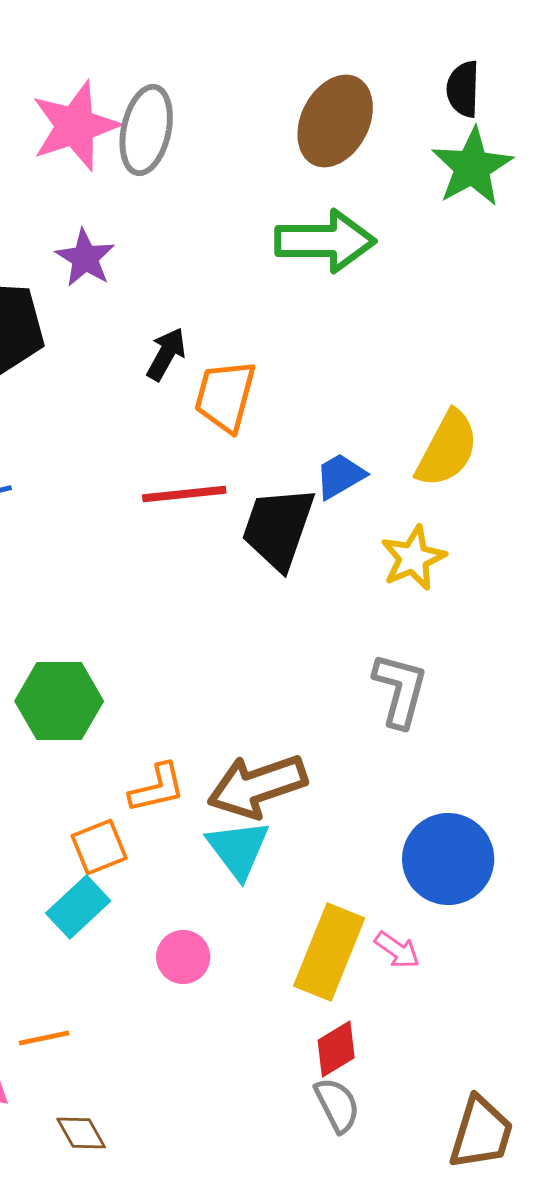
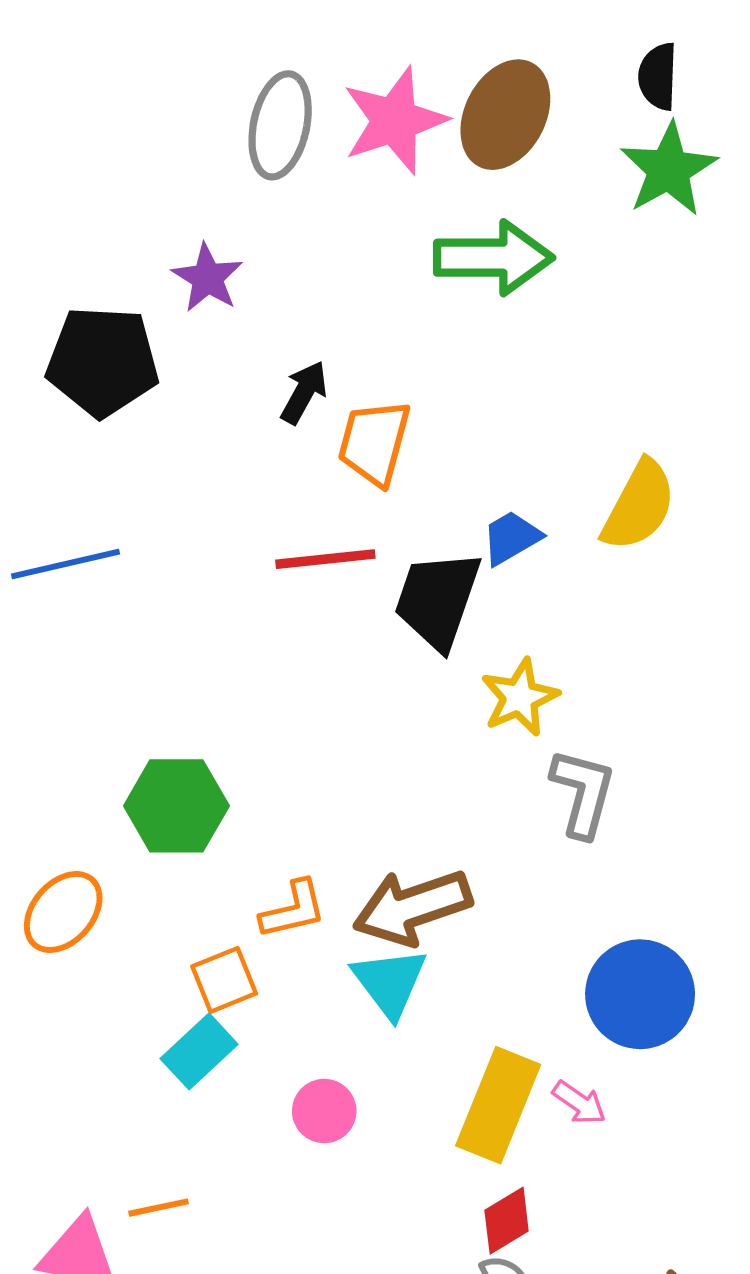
pink star: (75, 126) -> (395, 121), moved
yellow star: (413, 558) -> (520, 697), moved

